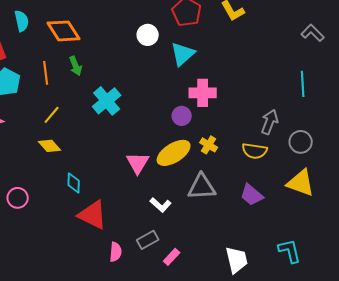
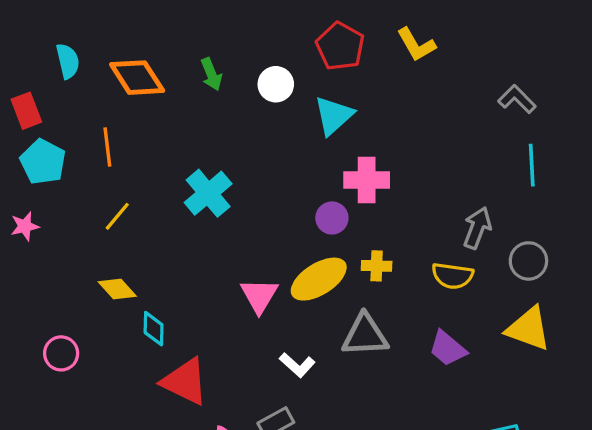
gray L-shape: (313, 33) -> (517, 99), moved
green arrow: (76, 66) -> (211, 74), moved
yellow cross: (209, 145) -> (377, 266), turned -30
yellow diamond: (50, 146) -> (117, 289), moved

